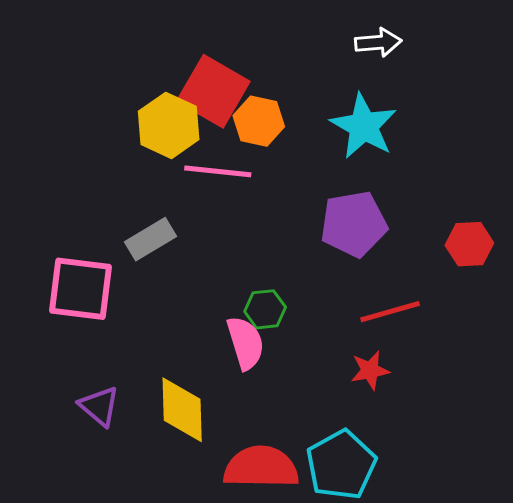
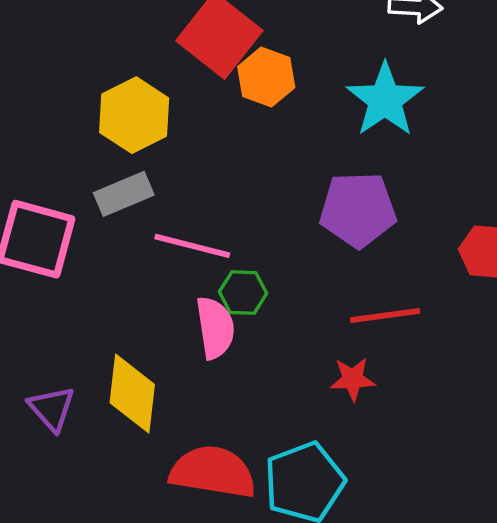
yellow hexagon: (169, 125) -> (134, 115), moved
pink line: (218, 171) -> (192, 246), moved
purple triangle: (99, 406) -> (52, 408), moved

